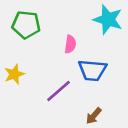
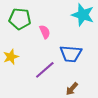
pink semicircle: (70, 44) -> (45, 32), moved, turned -32

